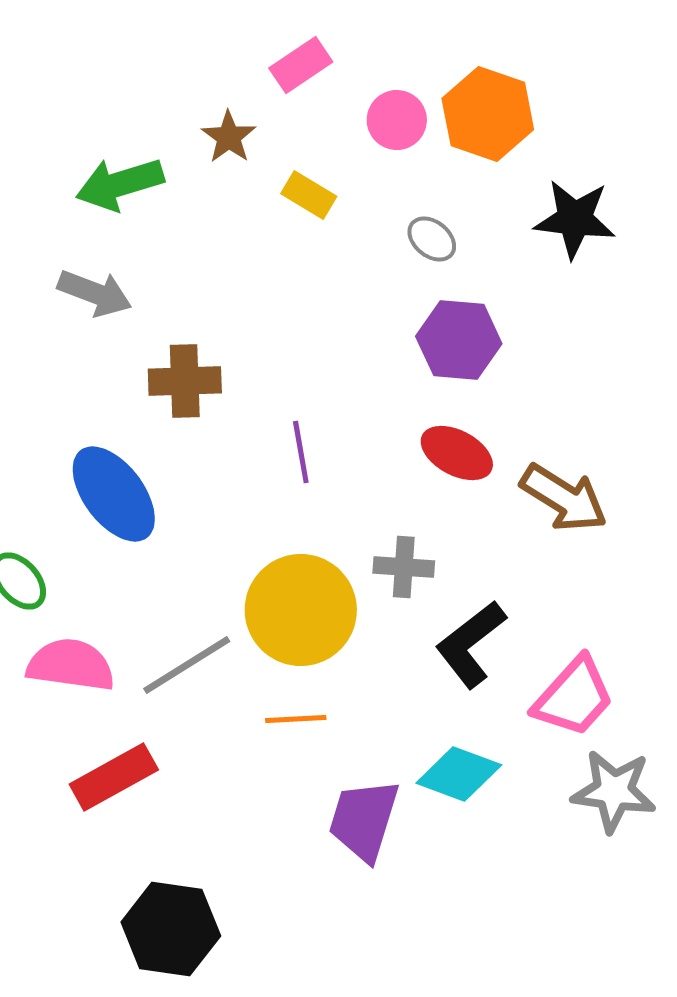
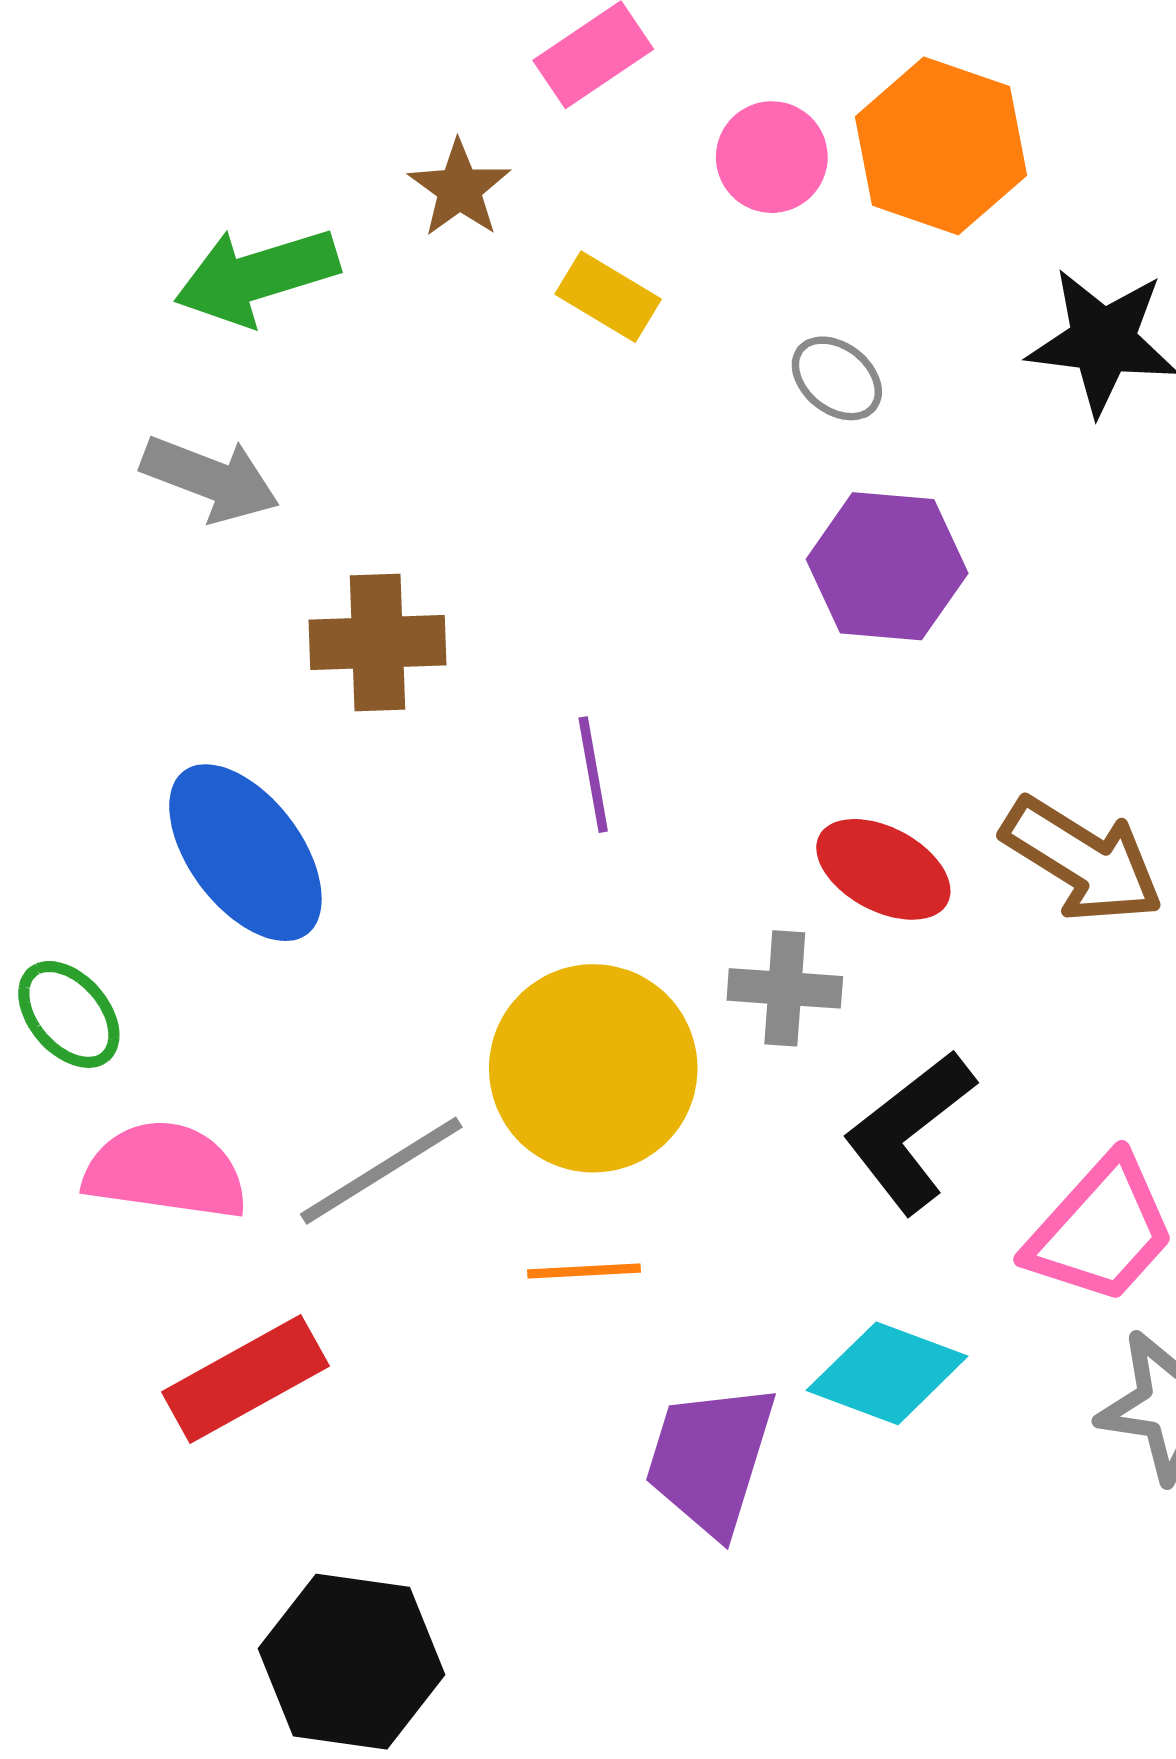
red ellipse: (457, 453) -> (883, 869), moved

